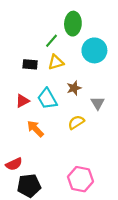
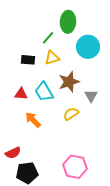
brown star: (74, 88) -> (69, 82), size x1.5
red triangle: (23, 101) -> (21, 94), turned 32

